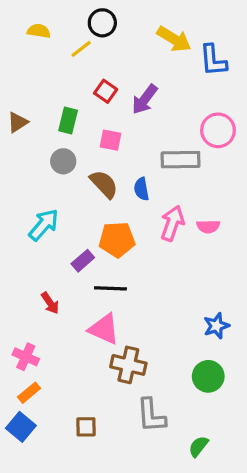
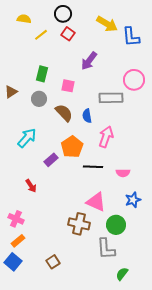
yellow line: (81, 49) -> (41, 35), moved
red square: (106, 91) -> (68, 34), moved
brown triangle: (18, 122) -> (11, 92), moved
pink semicircle: (208, 226) -> (123, 173), moved
orange pentagon: (117, 239) -> (72, 147), turned -30
black line: (110, 288) -> (93, 167), moved
pink triangle: (104, 329) -> (96, 202), moved
green circle: (208, 376) -> (116, 225), moved
gray L-shape: (151, 415) -> (106, 249), moved
brown square: (86, 427) -> (53, 262), turned -32

